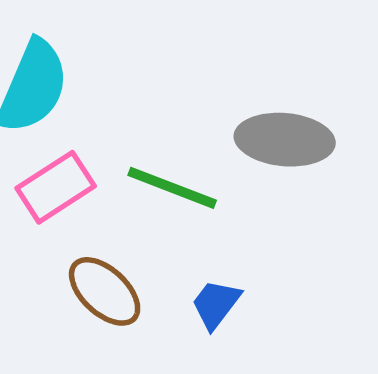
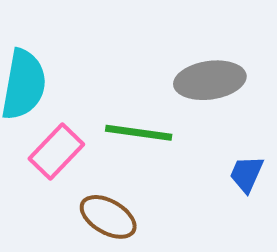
blue trapezoid: (216, 304) -> (246, 174), moved

